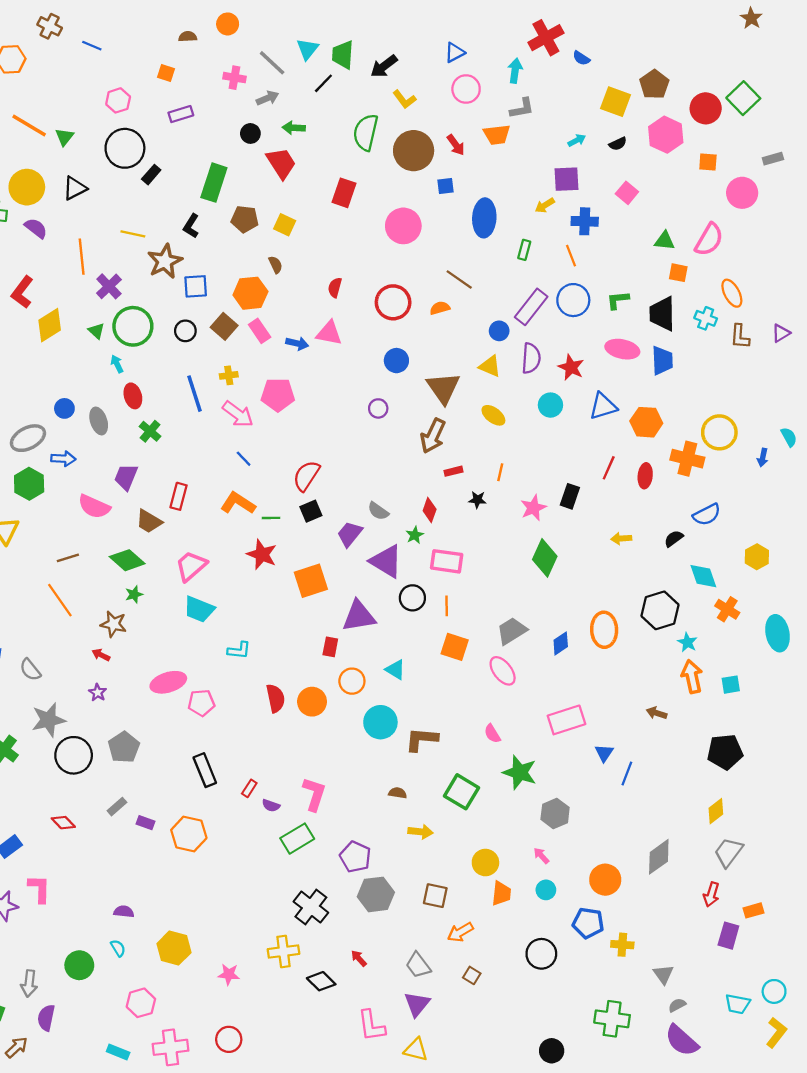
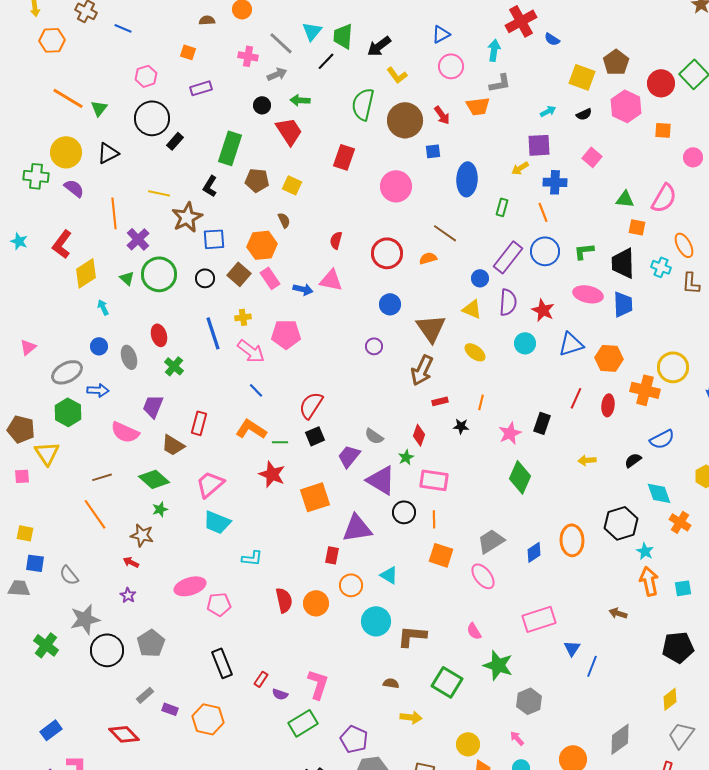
pink circle: (742, 193) -> (693, 157), size x0.7
cyan arrow: (117, 364) -> (103, 307), moved
red diamond: (63, 823) -> (124, 734), moved, size x1.4

